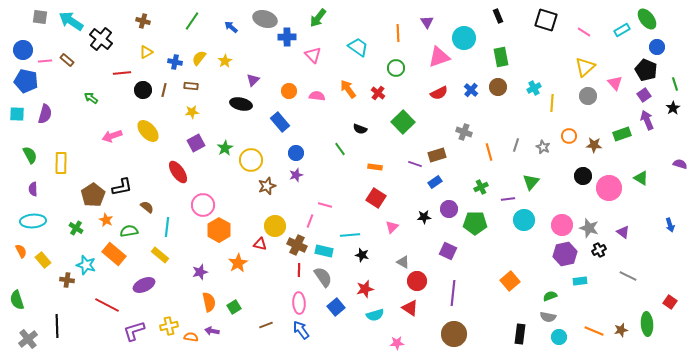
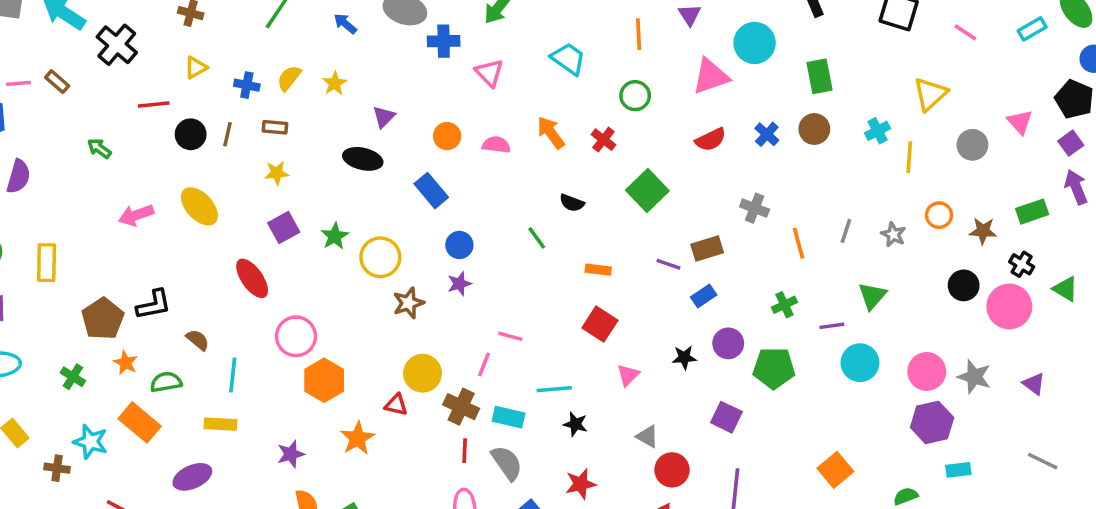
yellow triangle: (585, 67) -> (930, 94), moved
black cross: (599, 250) -> (1022, 264), moved, turned -32
yellow rectangle: (160, 255) -> (220, 424), turned -36

